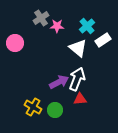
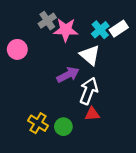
pink star: (57, 26) -> (66, 30), size x1.5
white rectangle: (103, 40) -> (119, 29), moved
purple arrow: (59, 82) -> (68, 75), moved

